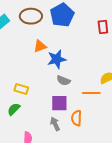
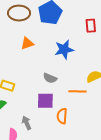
blue star: (57, 59) -> (64, 50), moved
gray arrow: (55, 124) -> (27, 123), moved

